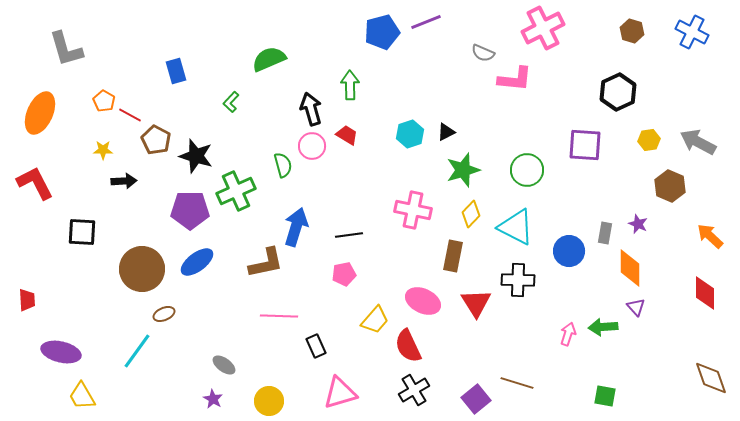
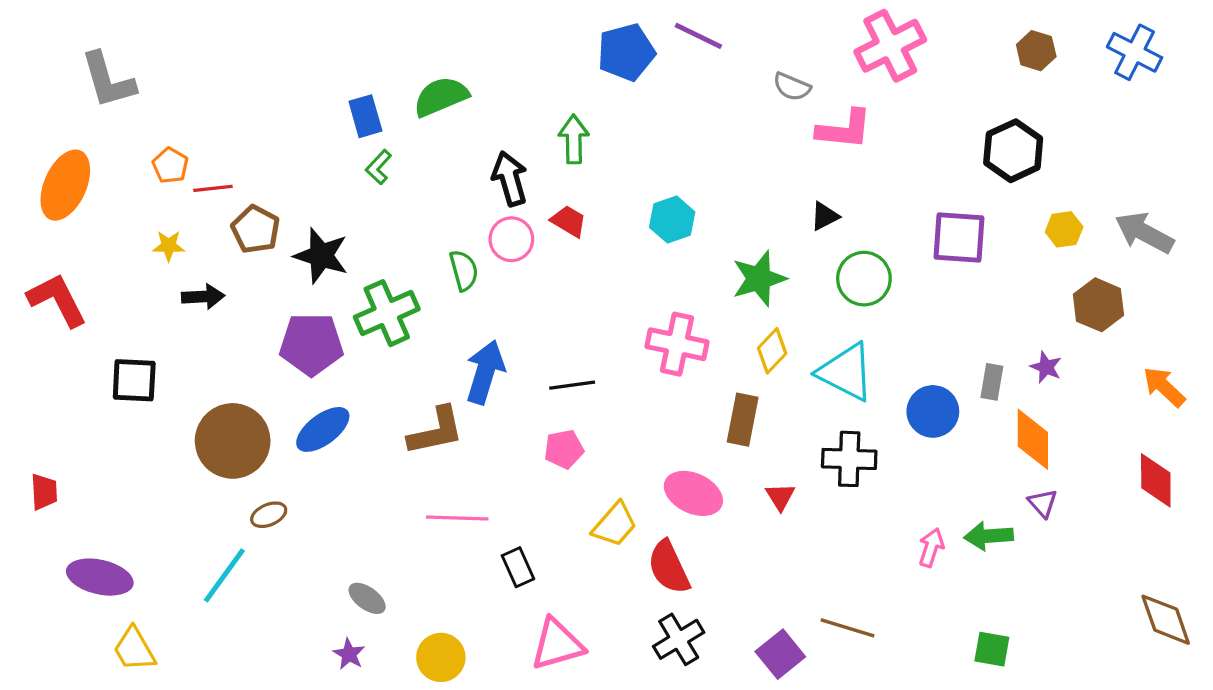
purple line: (426, 22) -> (698, 36), turned 48
blue rectangle: (176, 71) -> (365, 116), moved
red line: (130, 115) -> (213, 188), turned -35
black triangle: (446, 132) -> (825, 216), moved
red triangle: (476, 303) -> (780, 497), size x0.6

